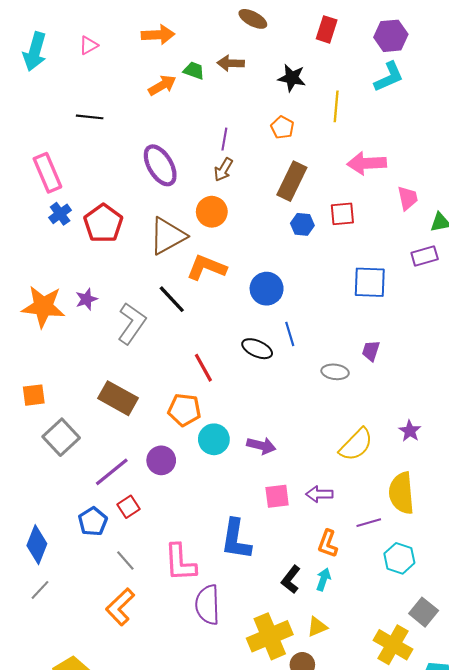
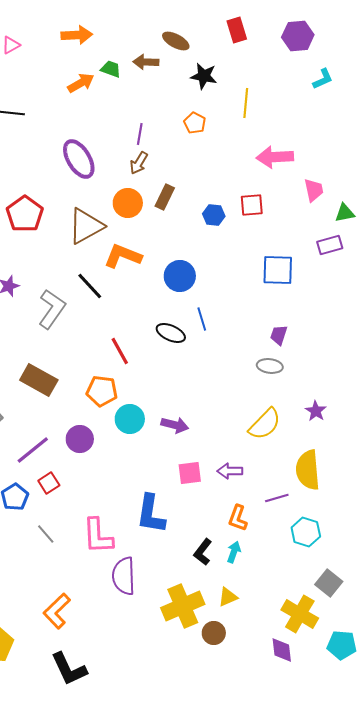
brown ellipse: (253, 19) -> (176, 41), moved
red rectangle: (327, 29) -> (237, 30), turned -35
cyan L-shape: (389, 77) -> (323, 79), moved, size x0.7
brown rectangle: (292, 181) -> (165, 197), moved, size x0.7
gray ellipse: (335, 372) -> (270, 366), moved
orange L-shape: (120, 607) -> (57, 611), moved

